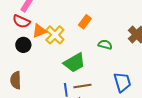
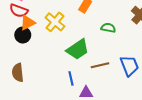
orange triangle: (39, 31) -> (28, 23), moved
brown line: (82, 86) -> (100, 65), moved

